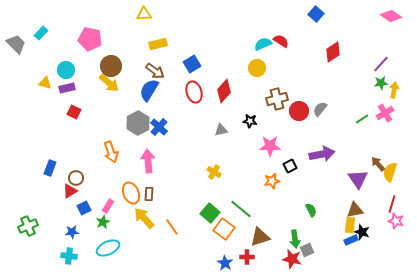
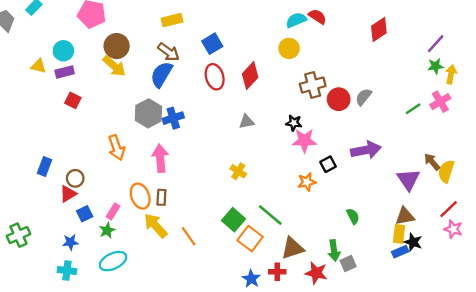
black star: (250, 121) -> (294, 123), moved
blue cross: (159, 127) -> (173, 118), turned 30
red line: (392, 204) -> (449, 209), turned 30
red star: (292, 259) -> (316, 273), moved

